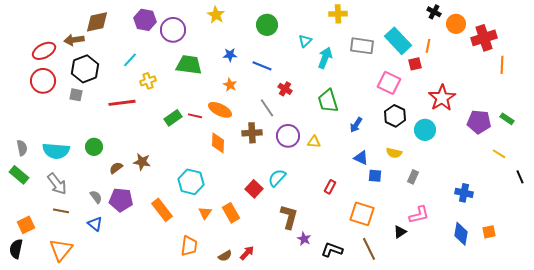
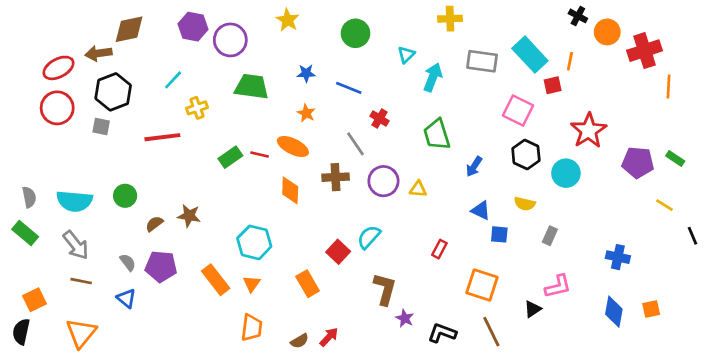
orange triangle: (205, 213) -> (252, 284), moved

